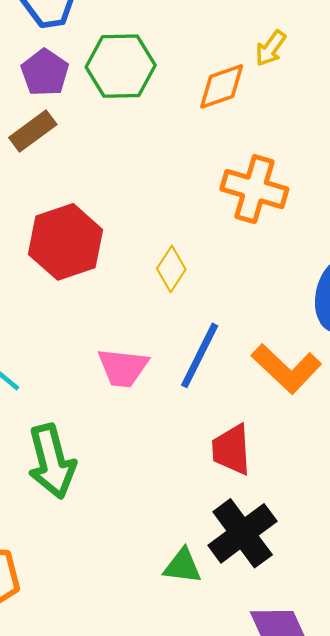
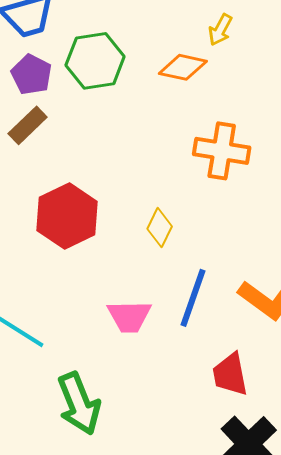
orange diamond: (222, 86) -> (183, 67), turned 39

